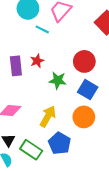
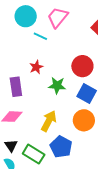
purple rectangle: (16, 66) -> (16, 87), moved

